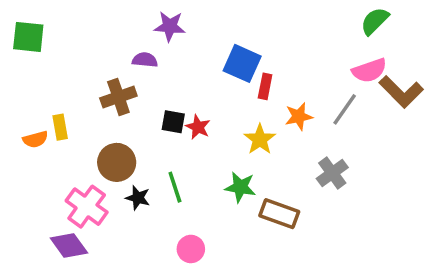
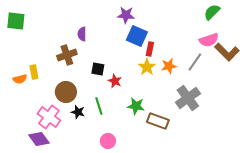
purple star: (170, 26) -> (126, 15), moved
purple semicircle: (145, 60) -> (82, 34), turned -96
red star: (198, 127) -> (115, 81), moved
yellow star: (260, 139) -> (147, 67), moved
gray cross: (332, 173) -> (188, 98), size x1.4

